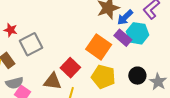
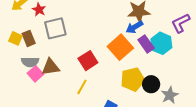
blue arrow: (125, 17) -> (134, 27), moved
yellow pentagon: (103, 77) -> (133, 79), moved, turned 30
brown triangle: (53, 81) -> (51, 67), moved, turned -30

